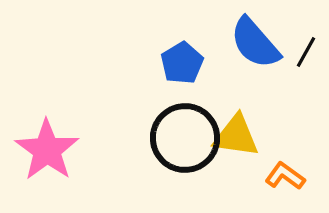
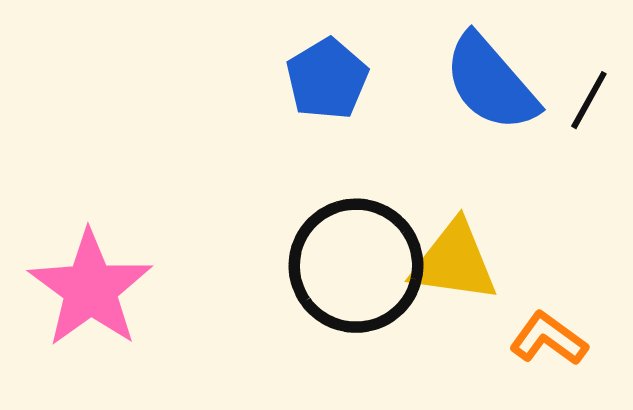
blue pentagon: (182, 63) -> (327, 79), moved

